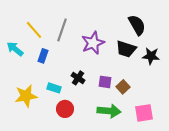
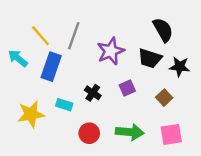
blue rectangle: (43, 56) -> (51, 67), size x1.6
purple square: (105, 82) -> (127, 88), moved, turned -32
brown square: (123, 87) -> (164, 98), moved
red circle: (65, 109) -> (89, 133), moved

